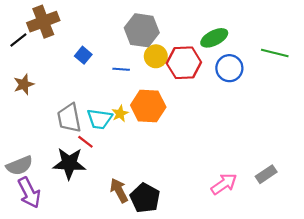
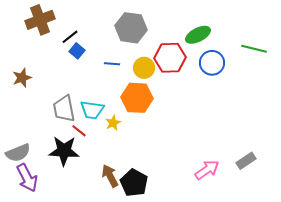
black line: (18, 40) -> (70, 37), moved
yellow circle: (156, 56) -> (144, 68), moved
yellow star: (120, 114) -> (113, 123), moved

